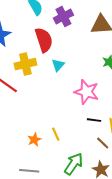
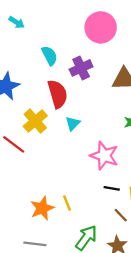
yellow cross: (25, 64) -> (35, 121), turned -30
orange star: (34, 140) -> (42, 208), size x1.5

